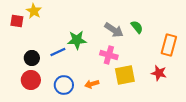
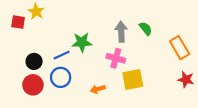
gray arrow: (114, 30) -> (121, 32), turned -126
orange rectangle: (169, 45) -> (180, 48), turned -45
red star: (159, 73) -> (186, 80), moved
blue circle: (64, 85) -> (61, 77), moved

